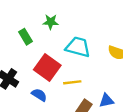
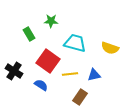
blue triangle: (106, 101) -> (94, 75), moved

